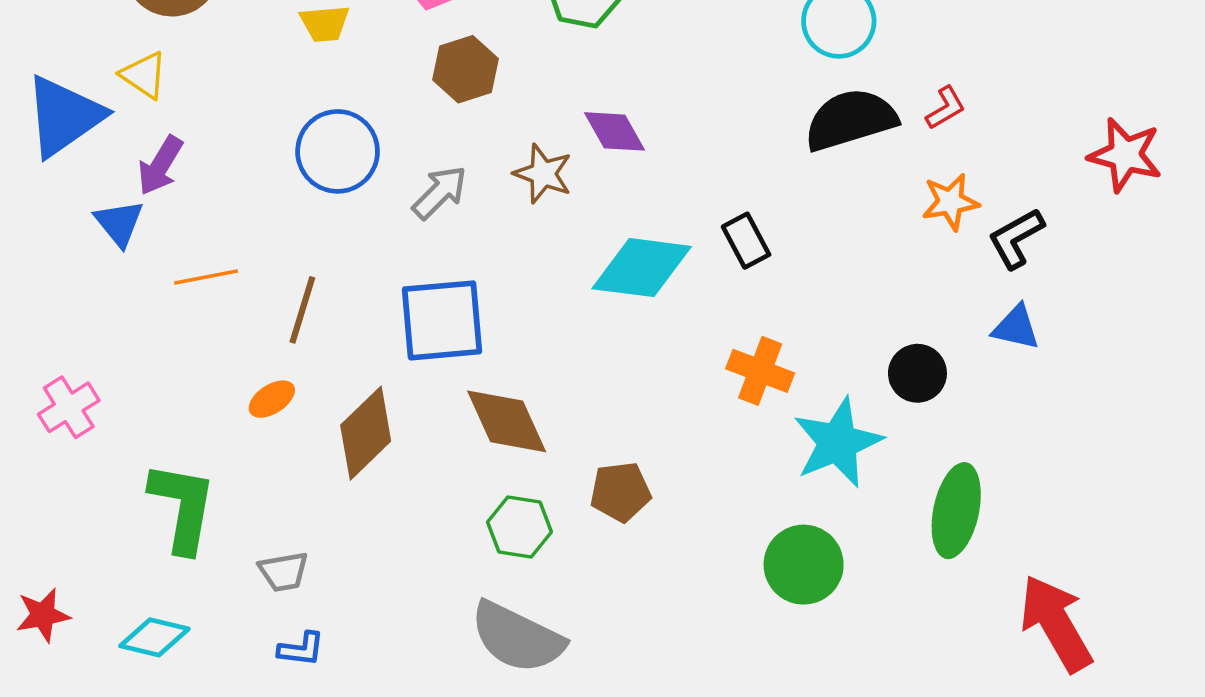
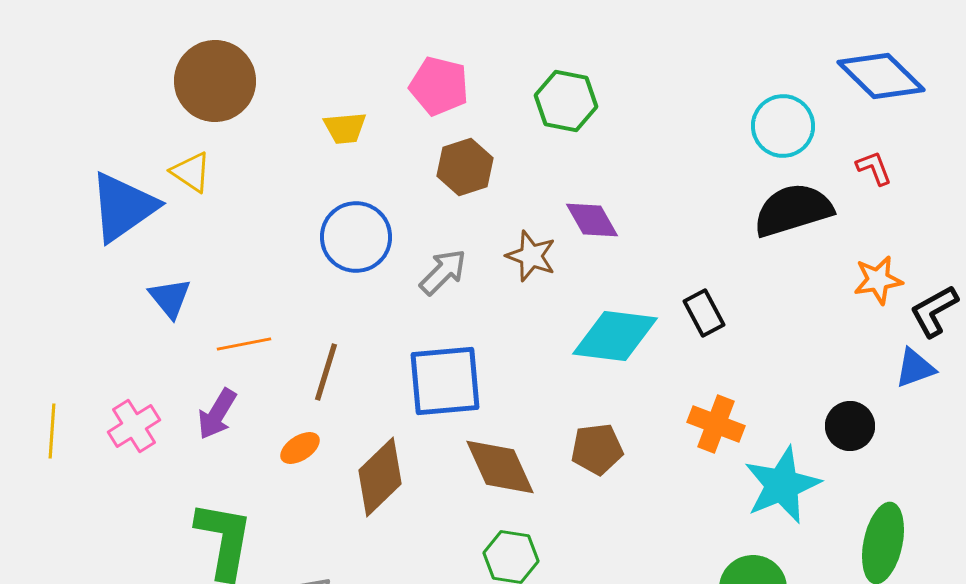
red L-shape: (946, 108) -> (874, 168), moved, turned -81
purple arrow: (160, 165) -> (217, 414), moved
blue triangle: (1016, 327) -> (915, 368), moved, turned -33
pink cross: (69, 407) -> (134, 426), moved
brown pentagon: (620, 492) -> (597, 449), moved

